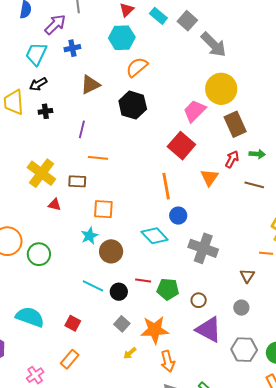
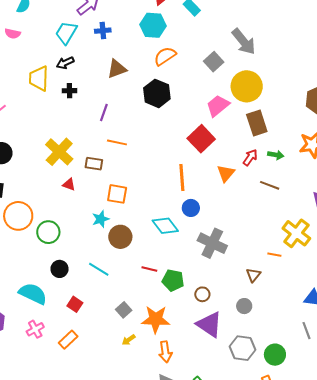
gray square: (187, 21) -> (214, 62), moved
black circle: (119, 292) -> (60, 269), moved
pink cross: (35, 375) -> (35, 329), moved

